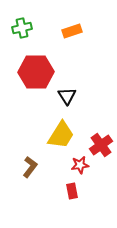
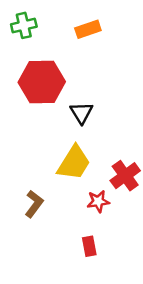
red rectangle: (72, 191) -> (89, 246), moved

